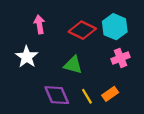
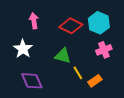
purple diamond: (57, 95) -> (32, 81), moved
yellow line: (87, 96) -> (78, 73), moved

